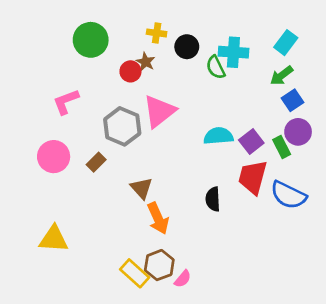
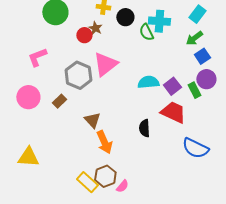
red trapezoid: (253, 177) -> (173, 112), turned 100
blue semicircle: (288, 195) -> (195, 148), moved

